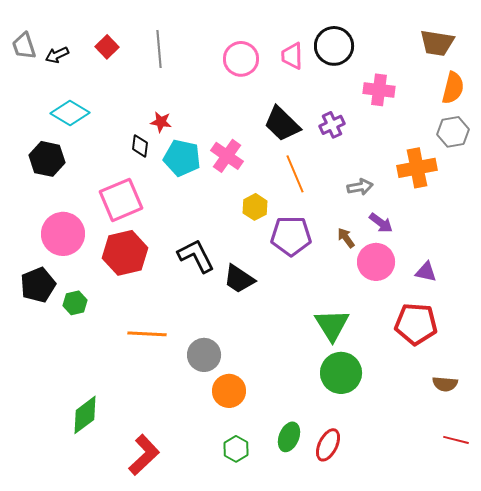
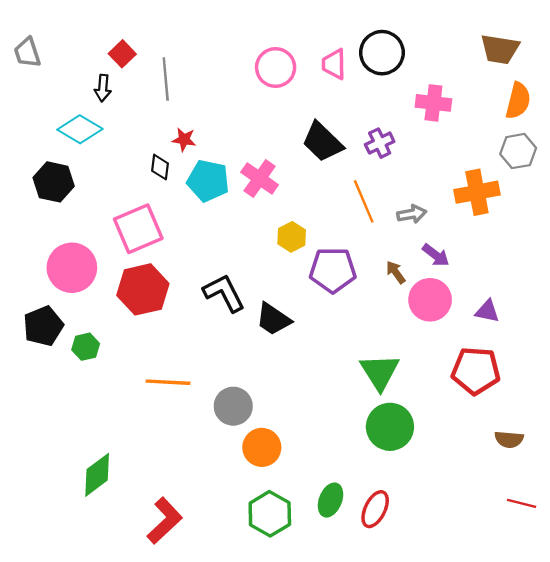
gray line: (159, 49) -> (166, 79), moved
black arrow: (57, 55) -> (103, 88), moved, turned -60
orange line: (295, 174) -> (364, 201), moved
green hexagon: (236, 449) -> (270, 514), size x1.5

